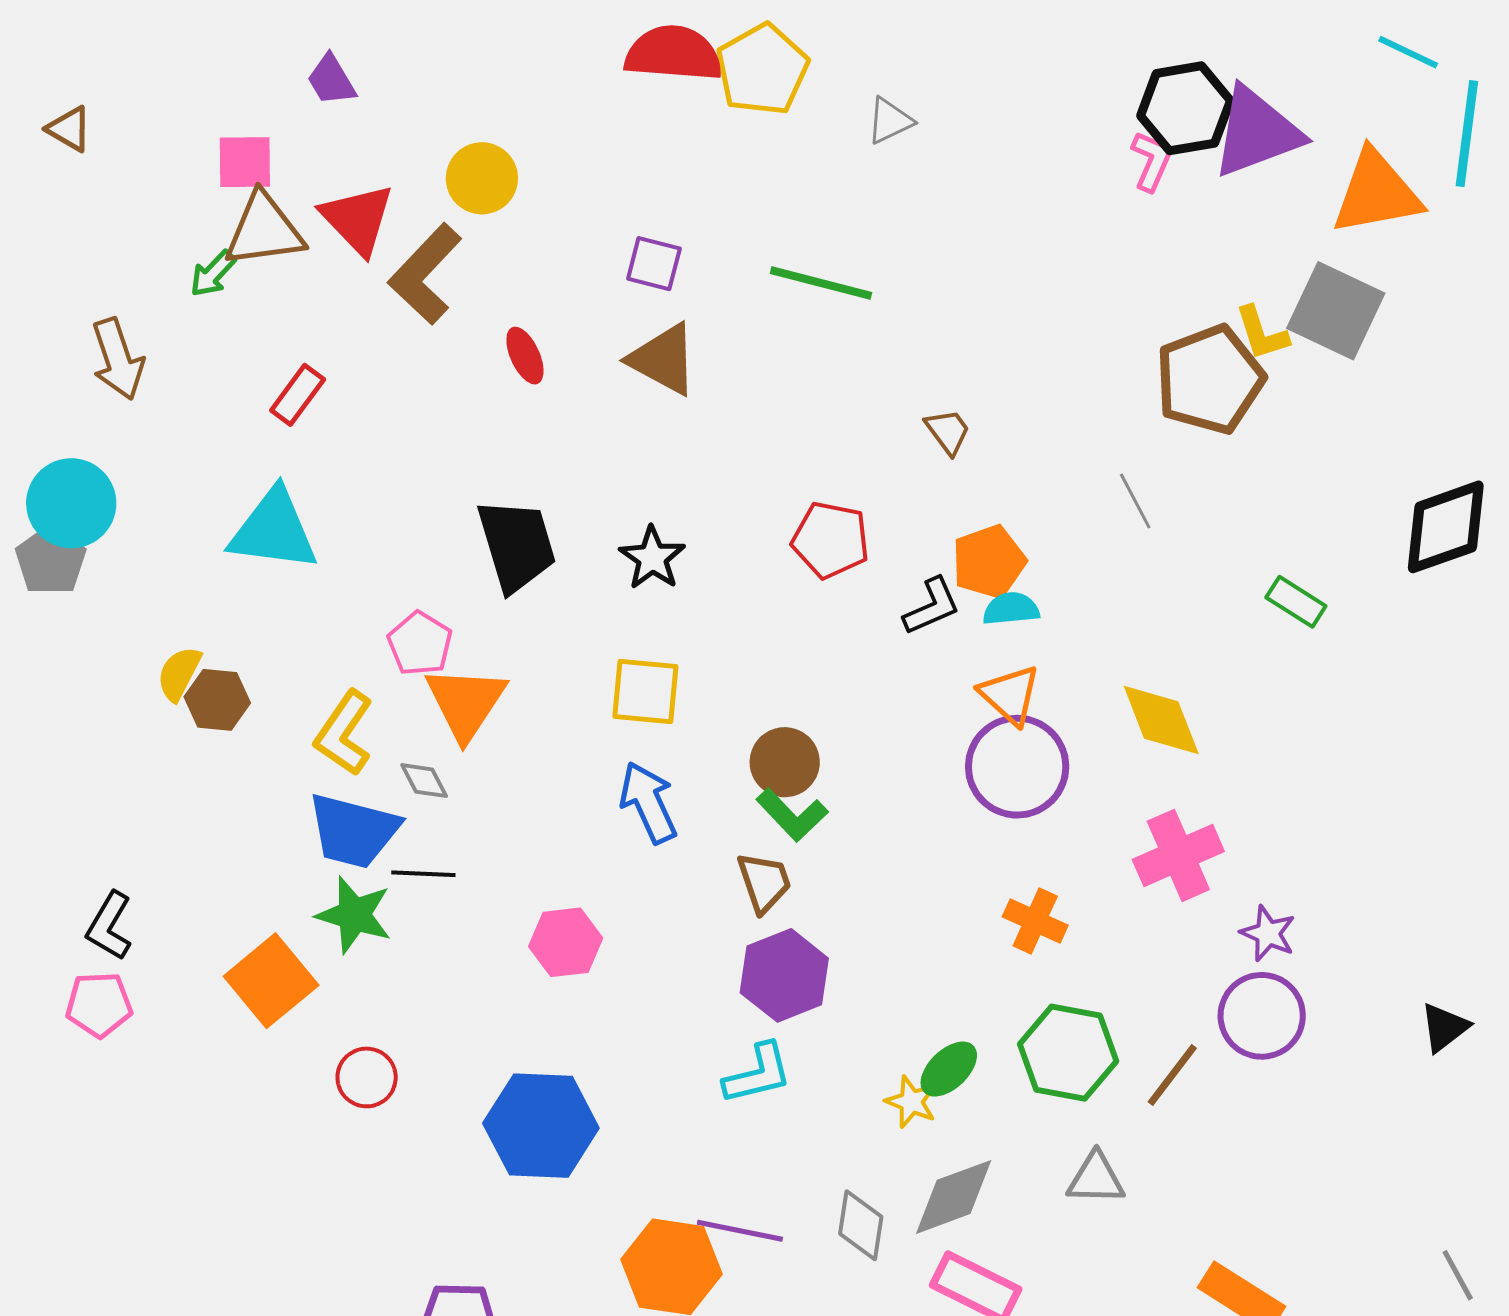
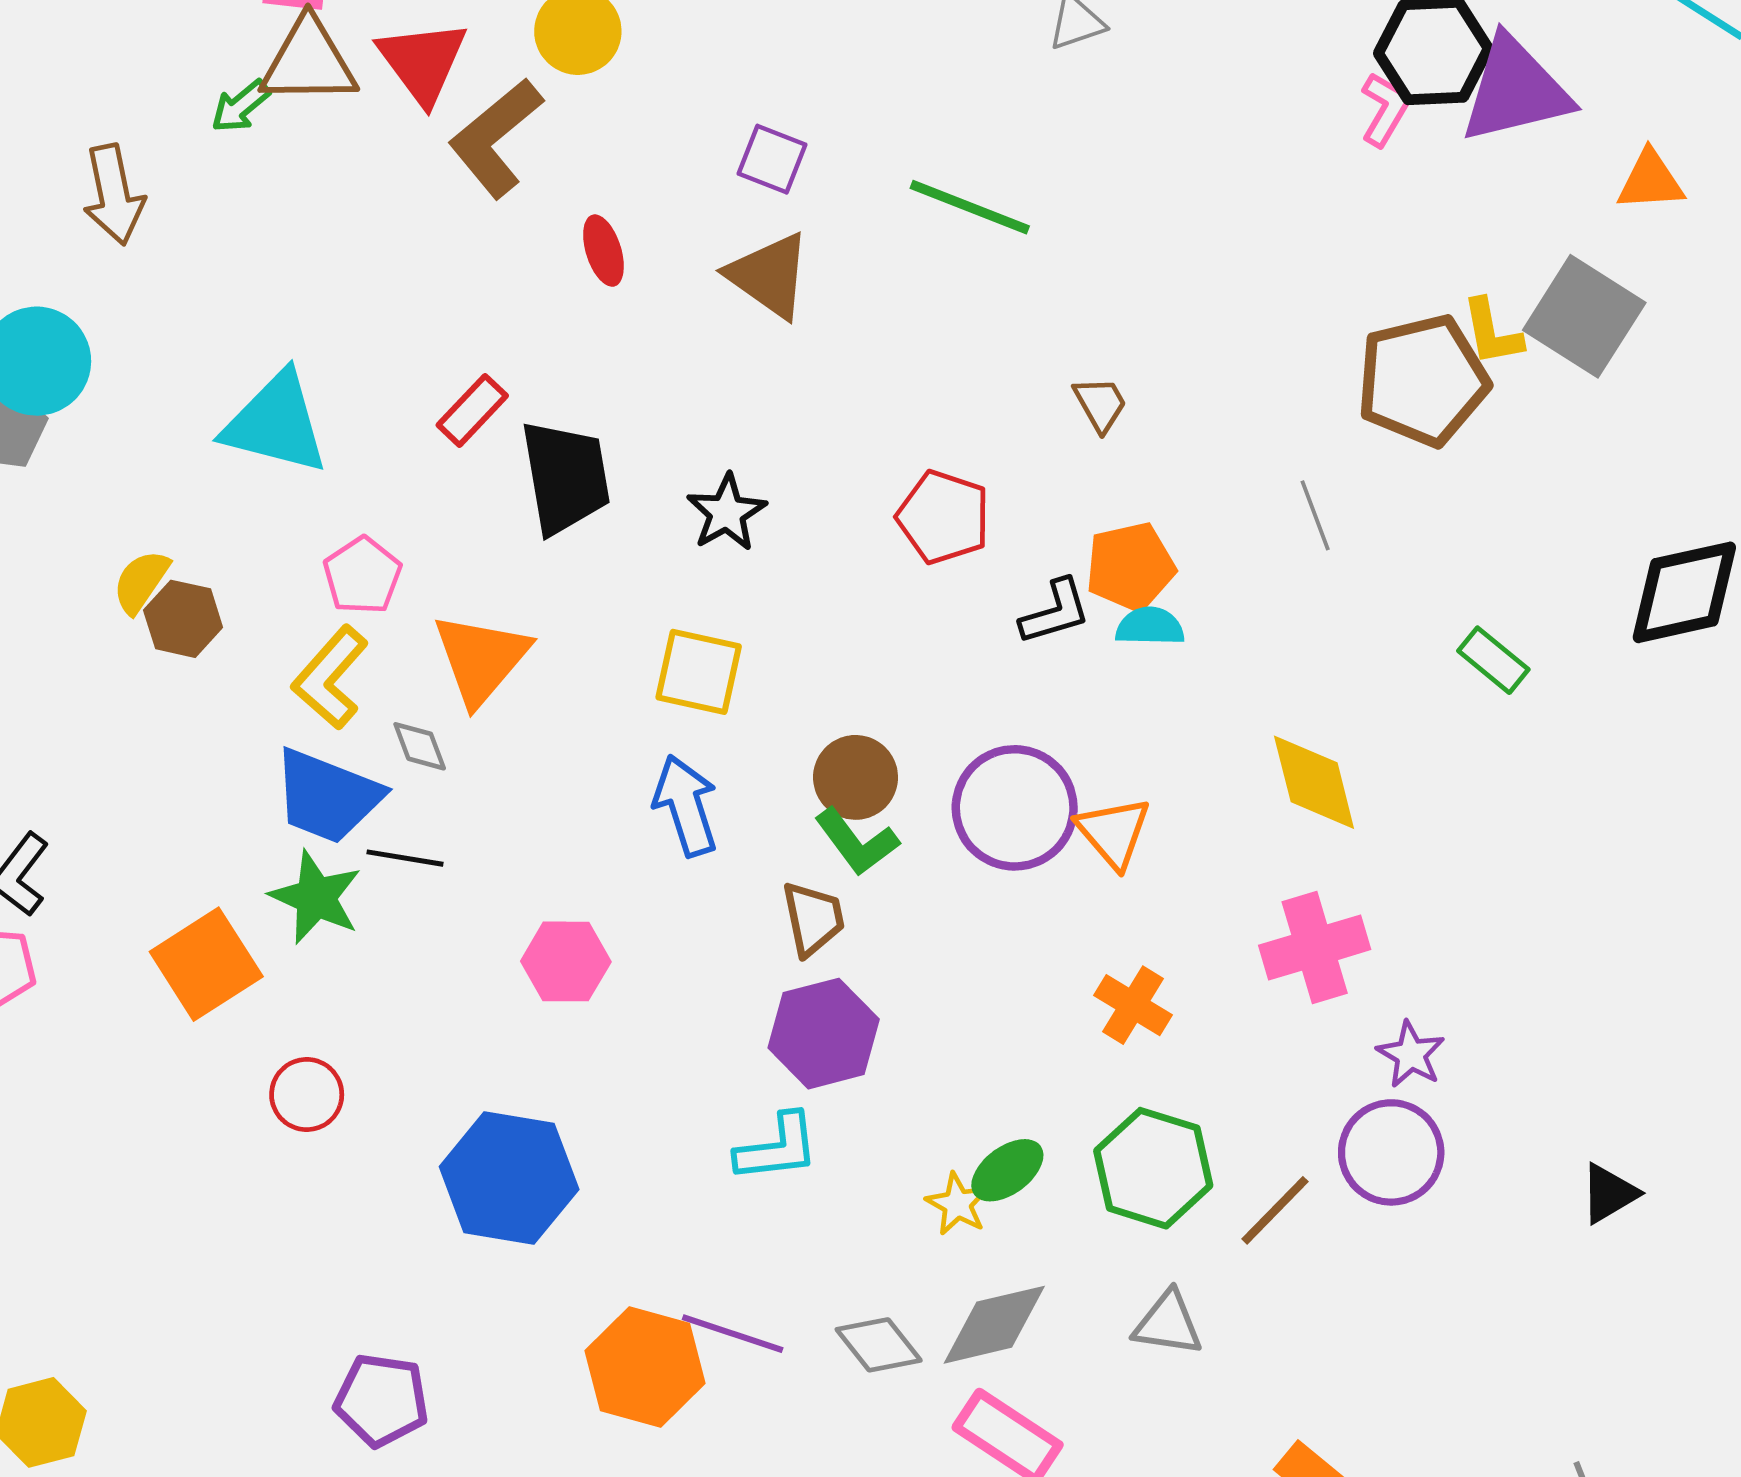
orange triangle: (1376, 193) -> (1650, 181), size x0.6
red rectangle: (298, 395) -> (472, 410), moved
pink pentagon: (420, 644) -> (362, 576), moved
orange triangle: (1010, 695) -> (1113, 832), moved
purple circle: (1017, 767) -> (1015, 808), moved
gray diamond: (861, 1225) -> (879, 1345), turned -54

